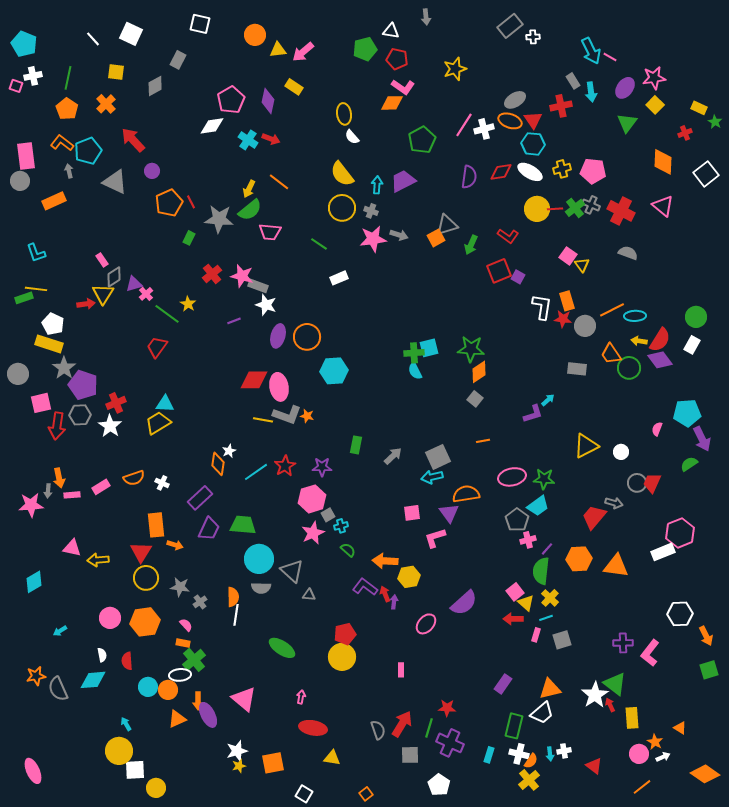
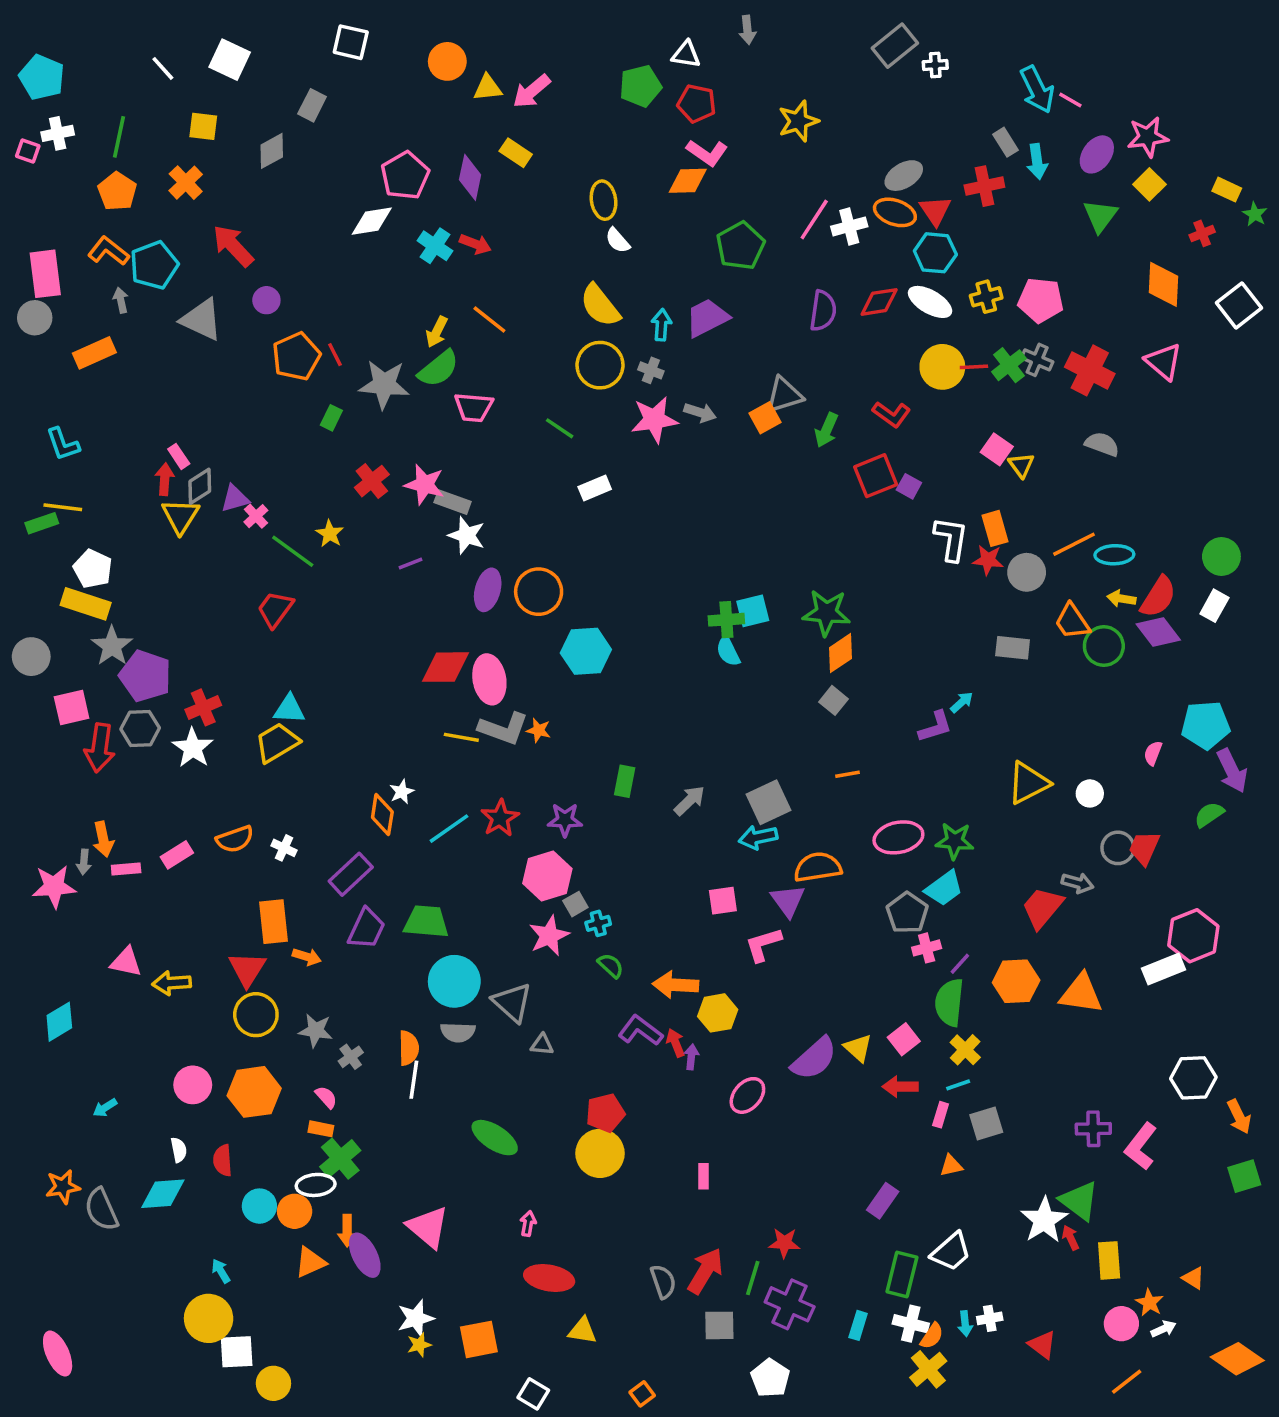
red arrow: (86, 304) -> (165, 479), moved, turned -78
yellow triangle: (526, 603) -> (858, 1048), moved
orange triangle: (550, 689) -> (951, 1166), moved, size x0.6

